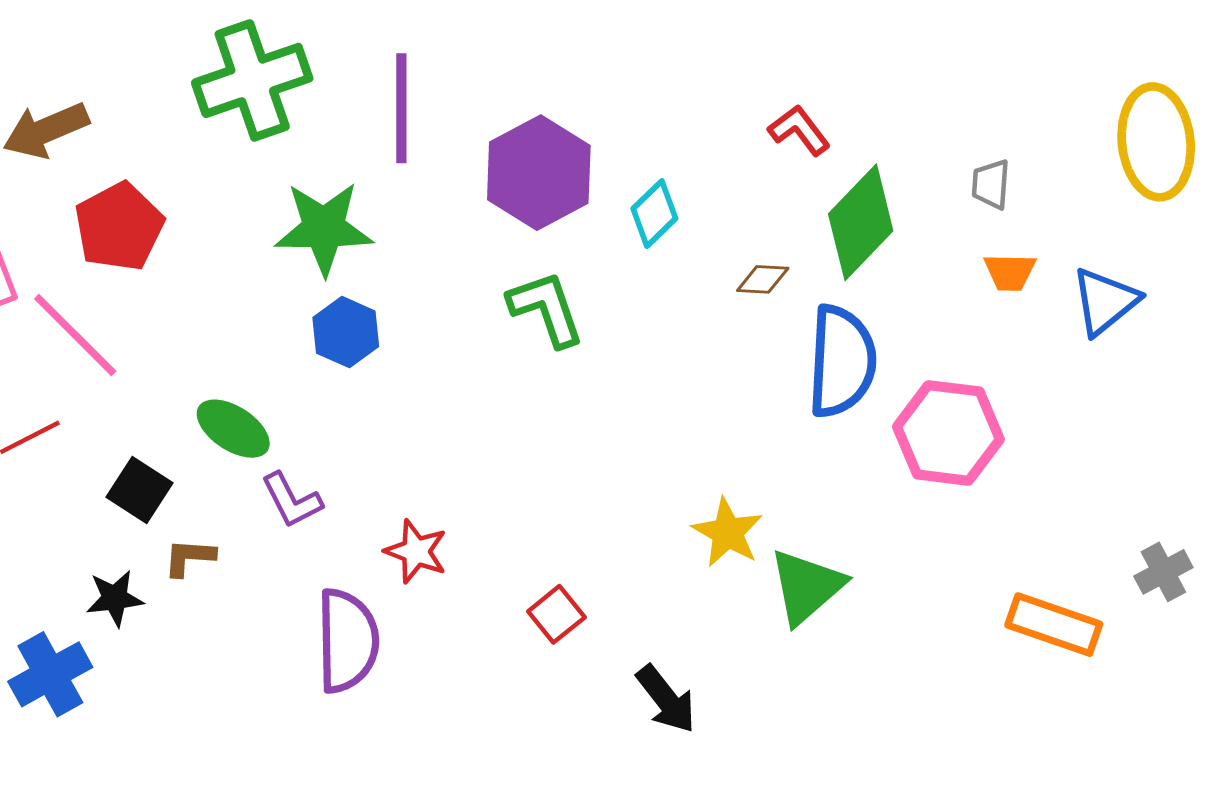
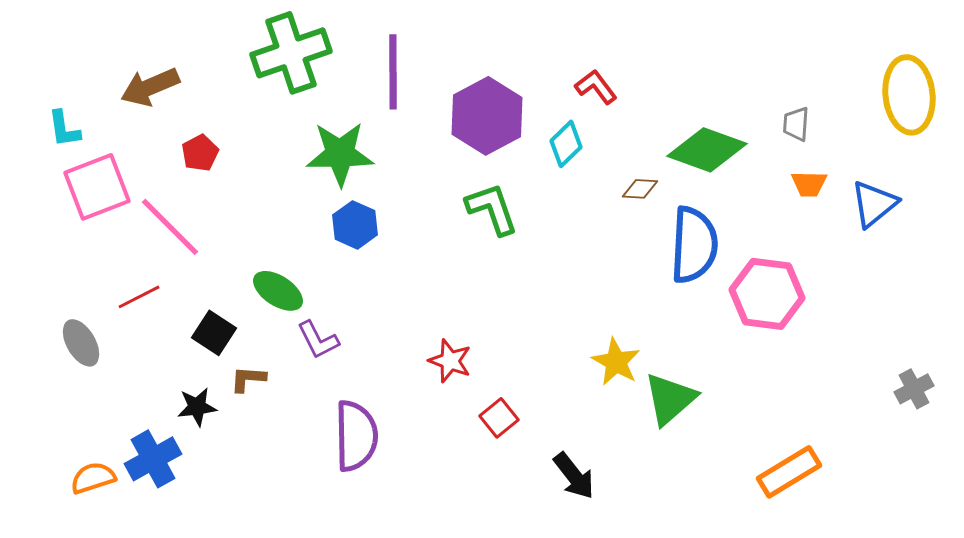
red L-shape: (799, 130) -> (596, 87), moved
green diamond: (861, 222) -> (707, 150), turned 66
red pentagon: (119, 227) -> (200, 153), size x0.6
red star: (416, 551) -> (450, 361), moved
orange rectangle: (1054, 625) -> (789, 472), moved, turned -50

